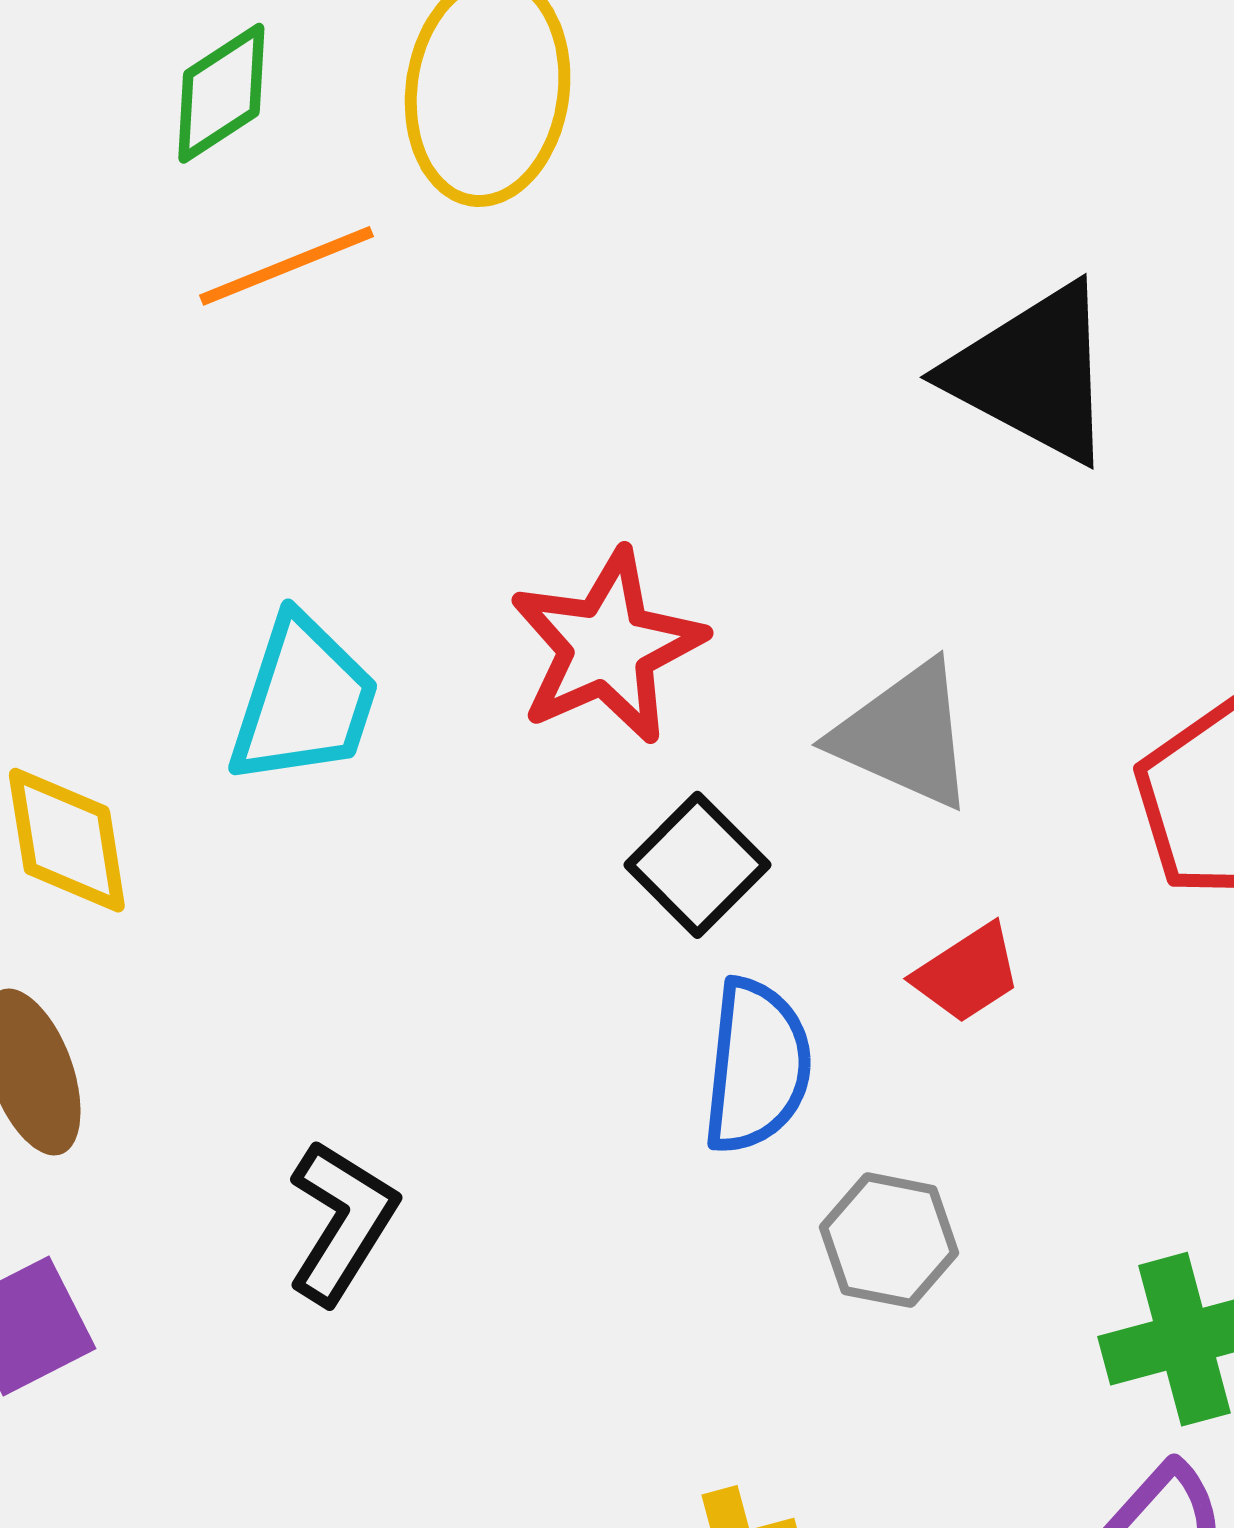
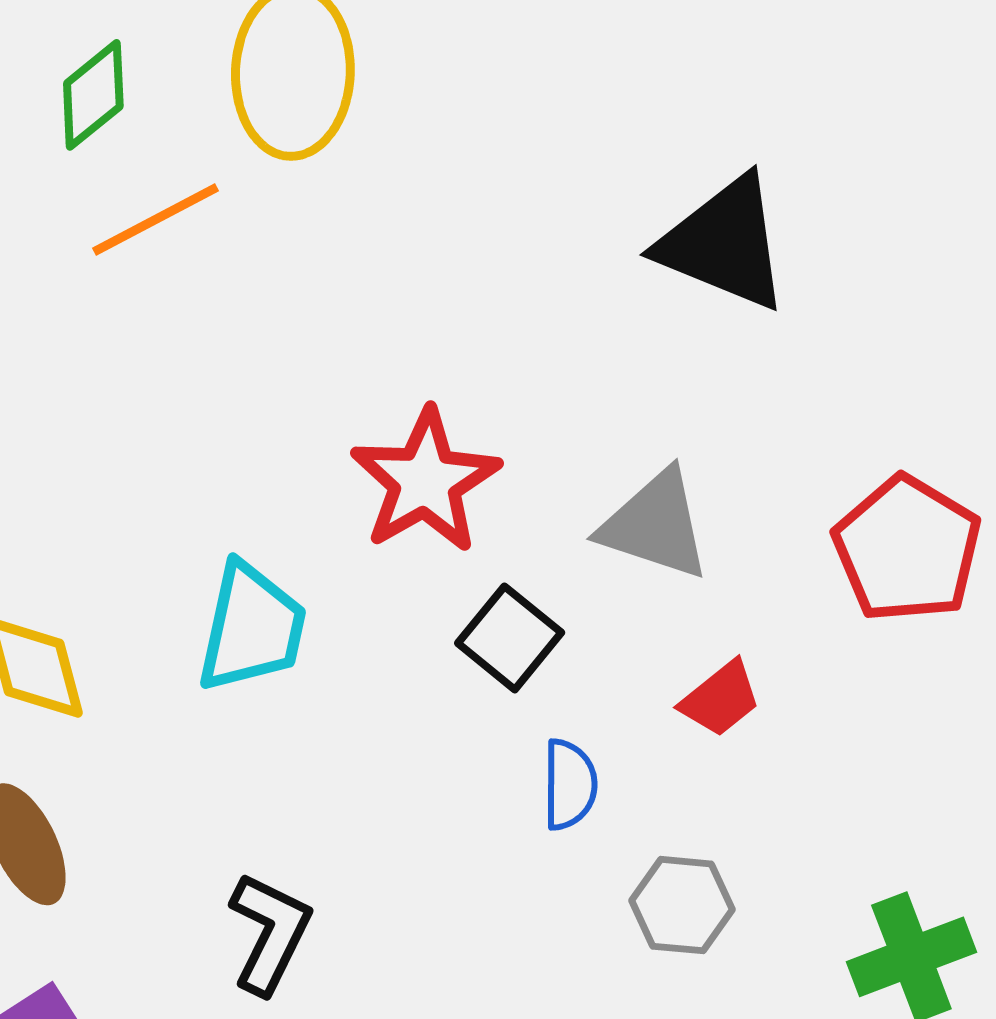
cyan trapezoid: (304, 701) -> (252, 628), moved
blue semicircle: (757, 1066) -> (570, 785), size x0.7

